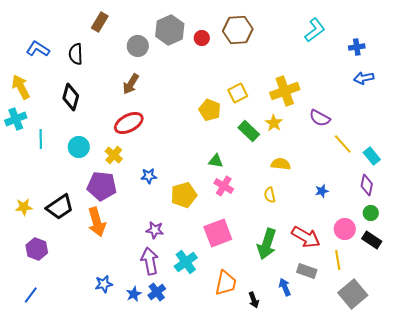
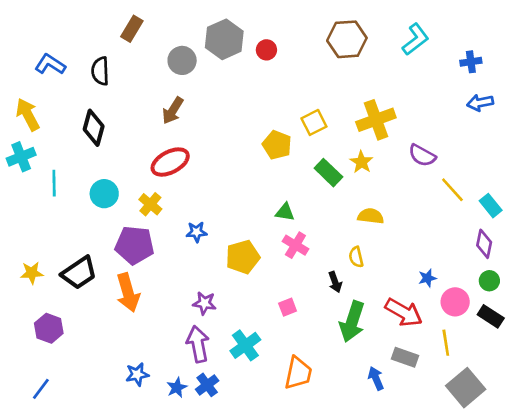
brown hexagon: (238, 30) -> (347, 39), moved
blue star: (322, 191) -> (427, 278), moved
pink square: (218, 233) -> (288, 307), size x0.5
black arrow: (254, 300) -> (335, 282), moved

